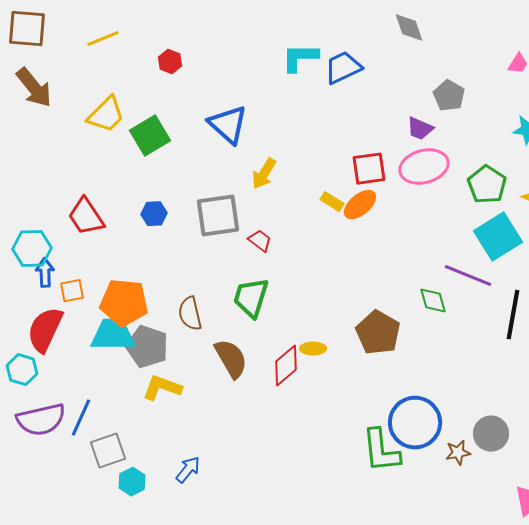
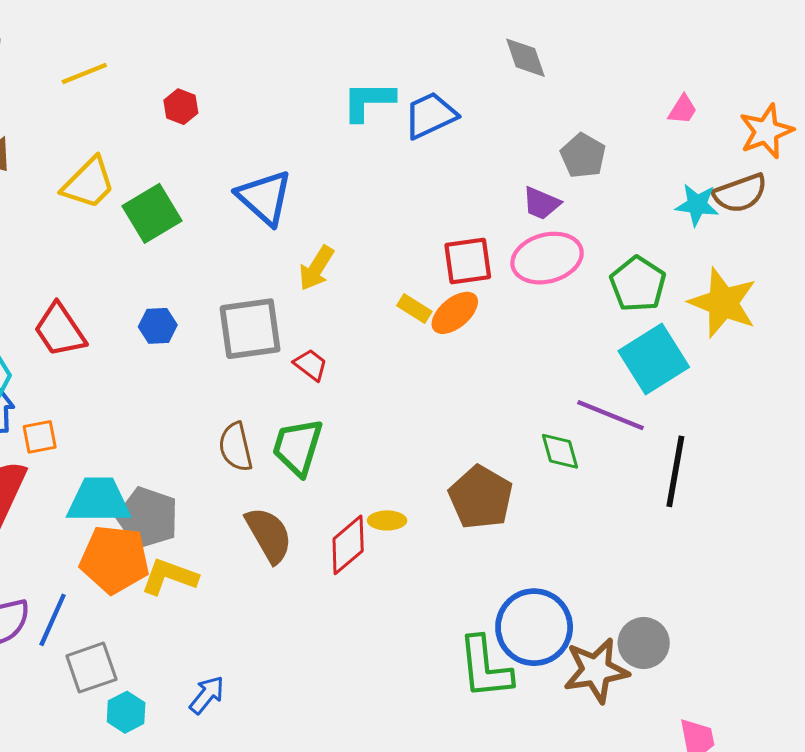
orange pentagon: (124, 303) -> (115, 559), moved
brown semicircle: (190, 314) -> (236, 447), moved
brown star: (458, 453) -> (596, 670), size x1.8

